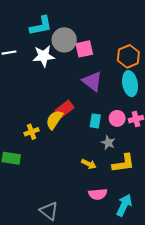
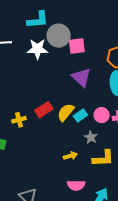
red rectangle: (65, 109) -> (44, 110), moved
yellow semicircle: (54, 120) -> (66, 112), moved
cyan rectangle: (95, 121) -> (80, 115), turned 40
yellow arrow: (89, 164) -> (70, 156), turned -48

